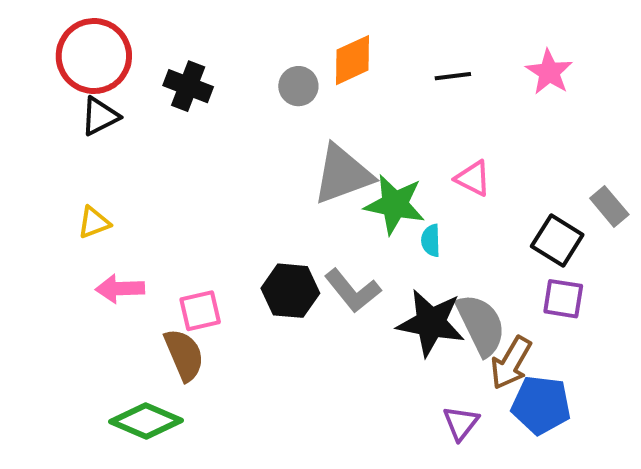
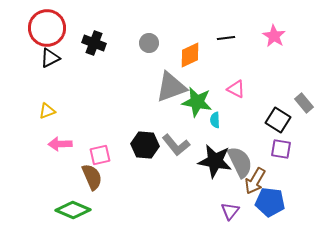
orange diamond: (353, 60) -> (190, 55), moved

